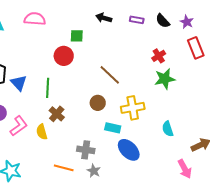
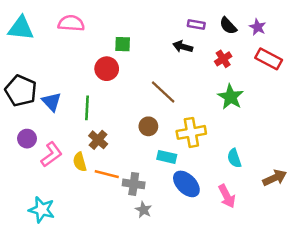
black arrow: (104, 18) -> (183, 47), moved
red rectangle: (196, 48) -> (269, 59), turned -40
red cross: (159, 56) -> (223, 59), moved
green star: (165, 79) -> (231, 97), turned -30
orange line: (64, 168) -> (107, 174), moved
pink arrow: (185, 169) -> (227, 196), moved

